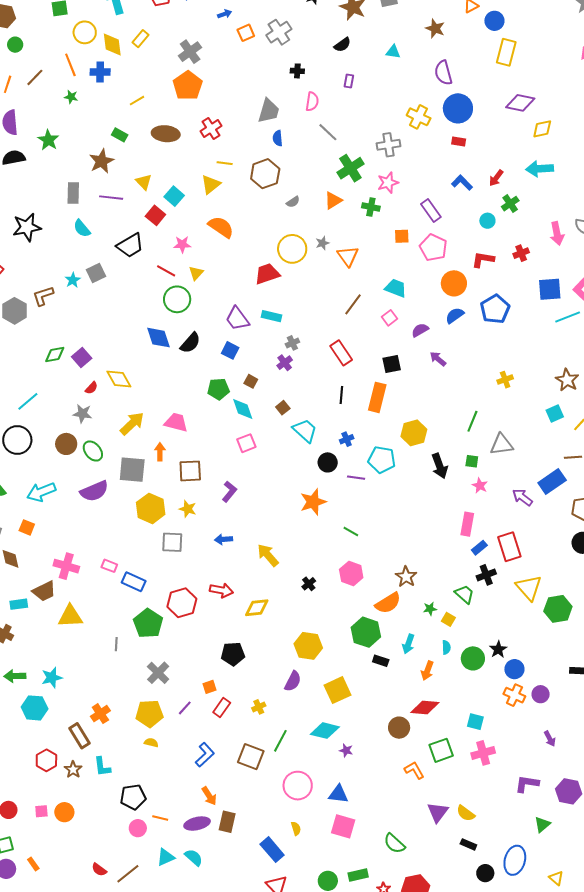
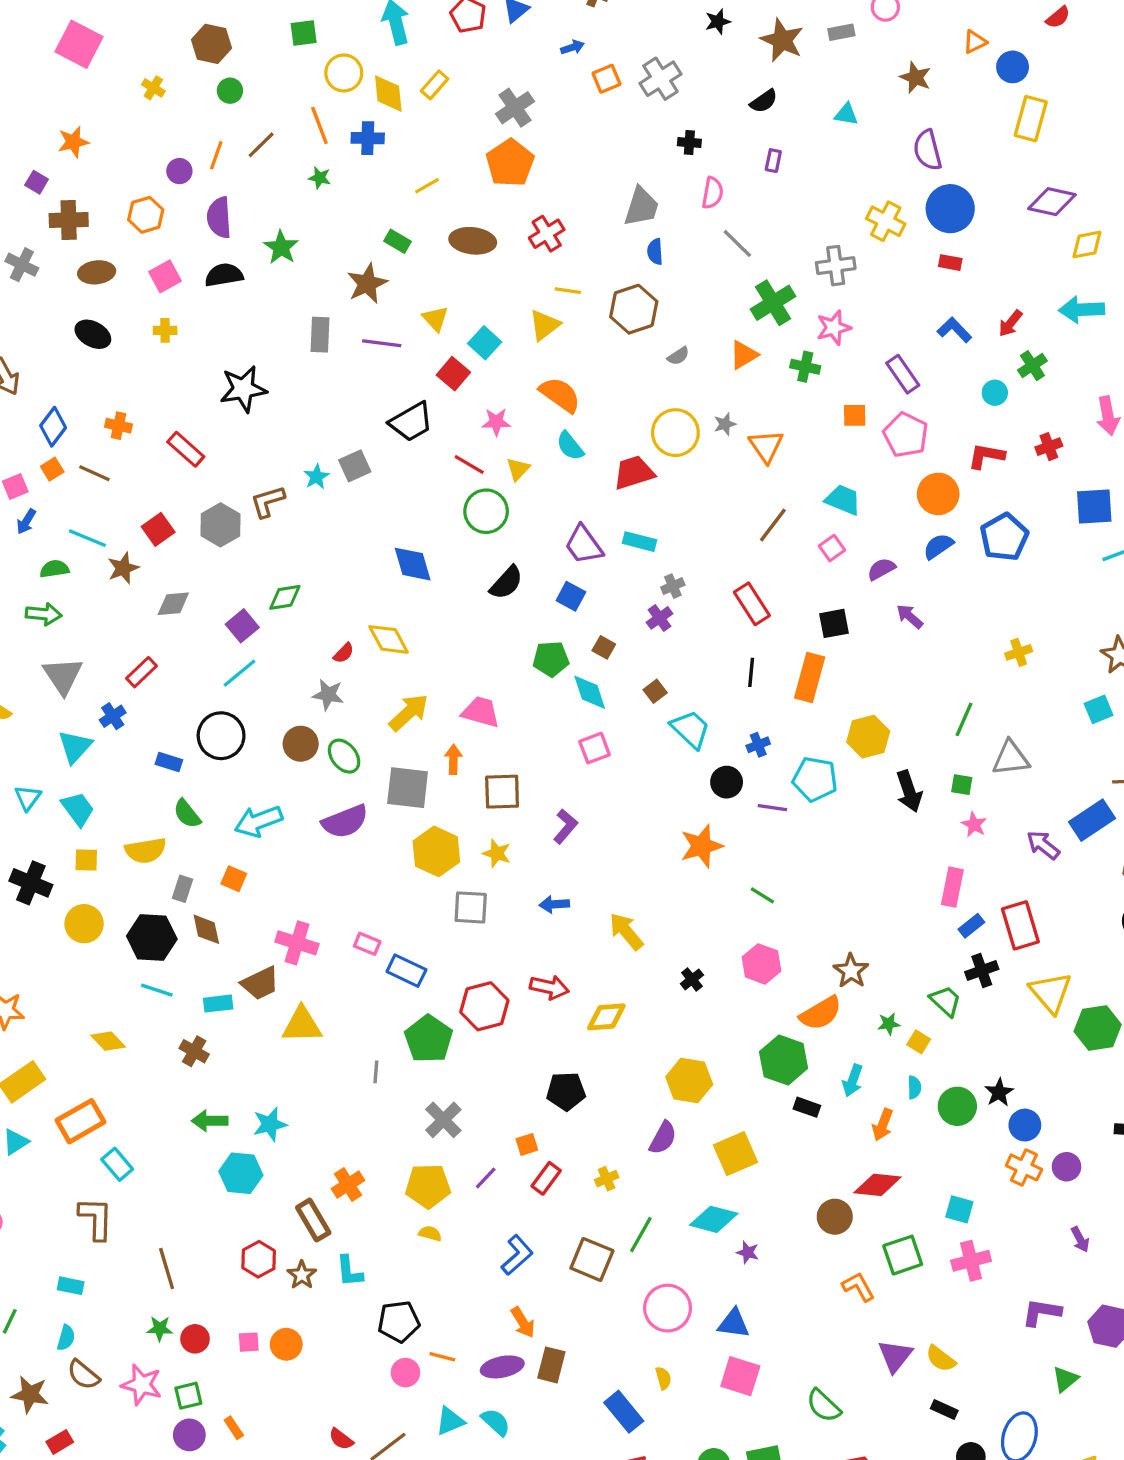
cyan semicircle: (82, 228) -> (570, 446), moved
blue diamond: (159, 338) -> (413, 564), moved
purple square: (82, 358) -> (242, 626), moved

